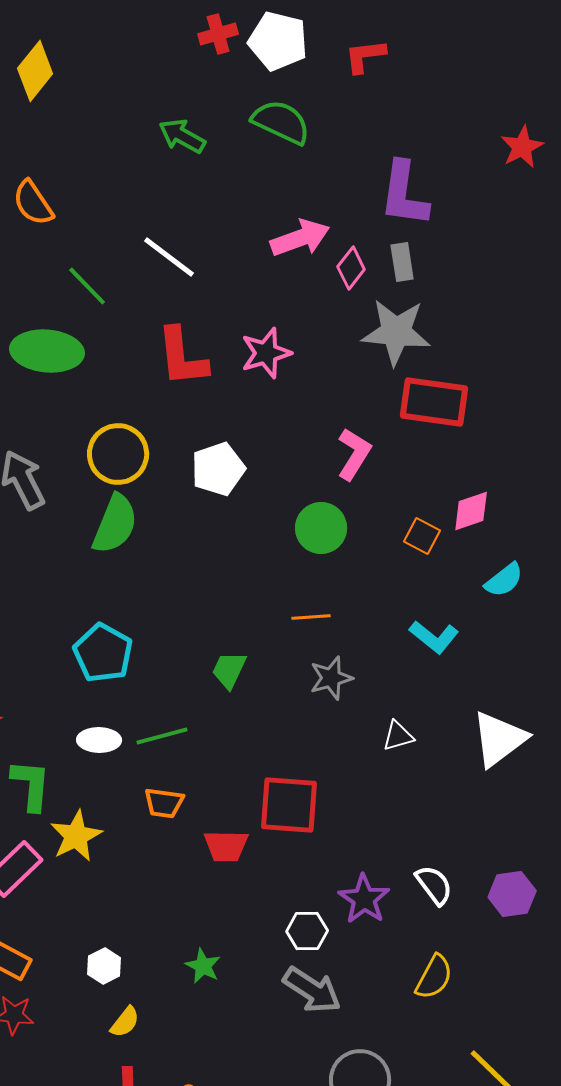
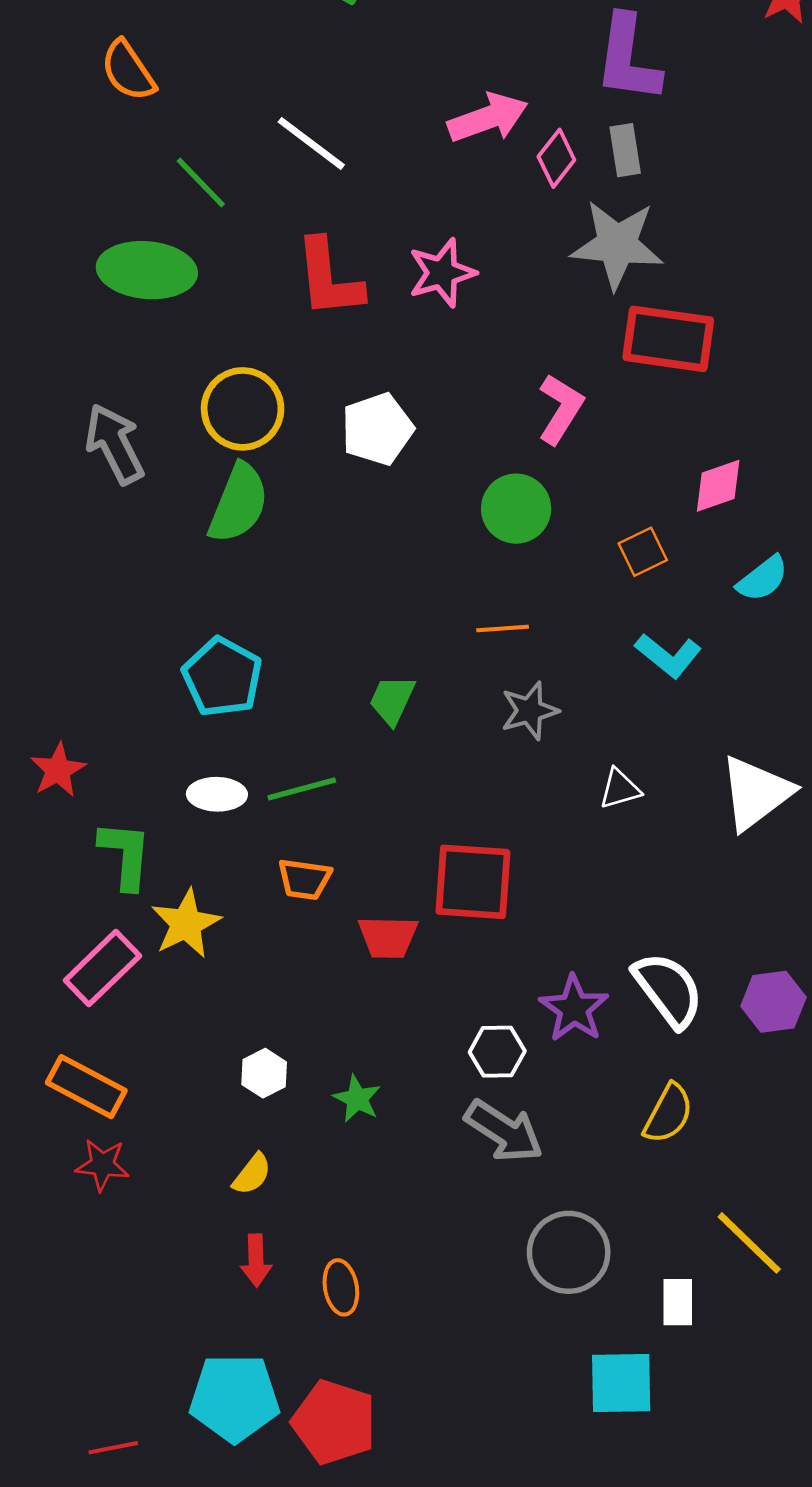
orange square: (422, 536) -> (643, 552), moved, turned 36
white semicircle: (434, 885) -> (668, 990), size x1.4
white hexagon: (104, 966) -> (264, 1073), moved

